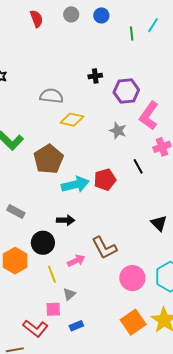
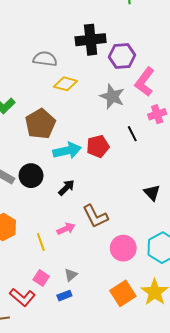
black cross: (95, 76) -> (91, 40), size x2.0
gray star: (118, 131) -> (112, 96), size x1.4
black arrow: (66, 220) -> (66, 188), moved, turned -48
black circle: (43, 243) -> (31, 176), moved
gray triangle: (69, 294) -> (71, 275), moved
pink square: (53, 309) -> (41, 278), turned 35

